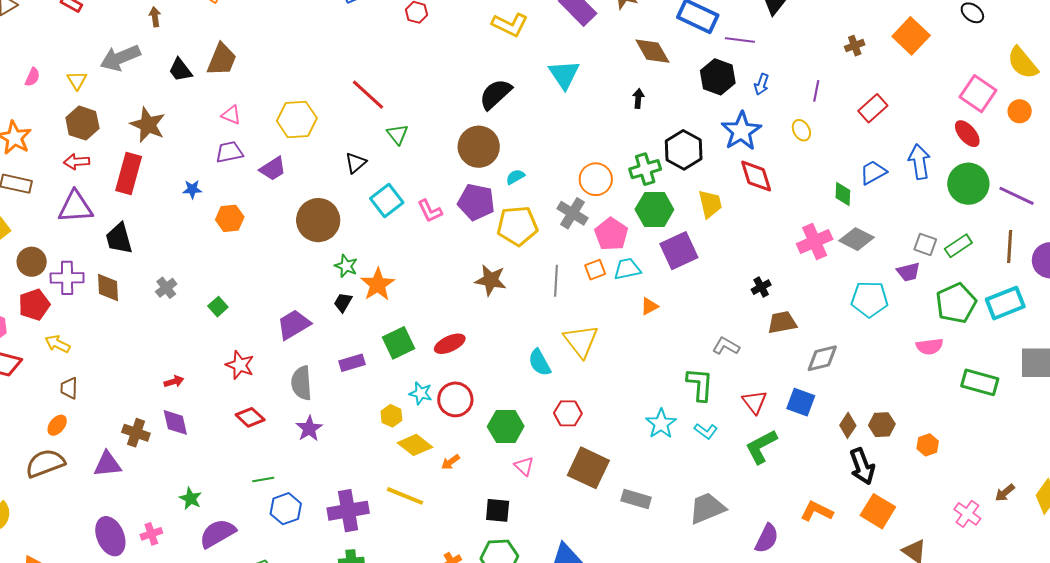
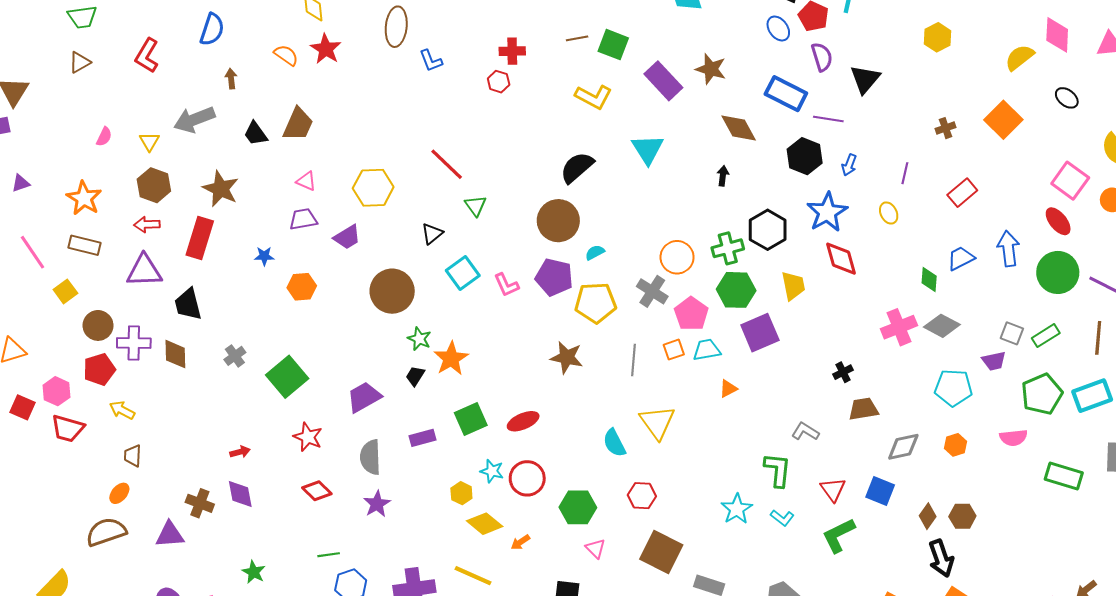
green square: (218, 307) -> (287, 377), size x2.0
orange hexagon: (928, 445) -> (955, 445), moved

